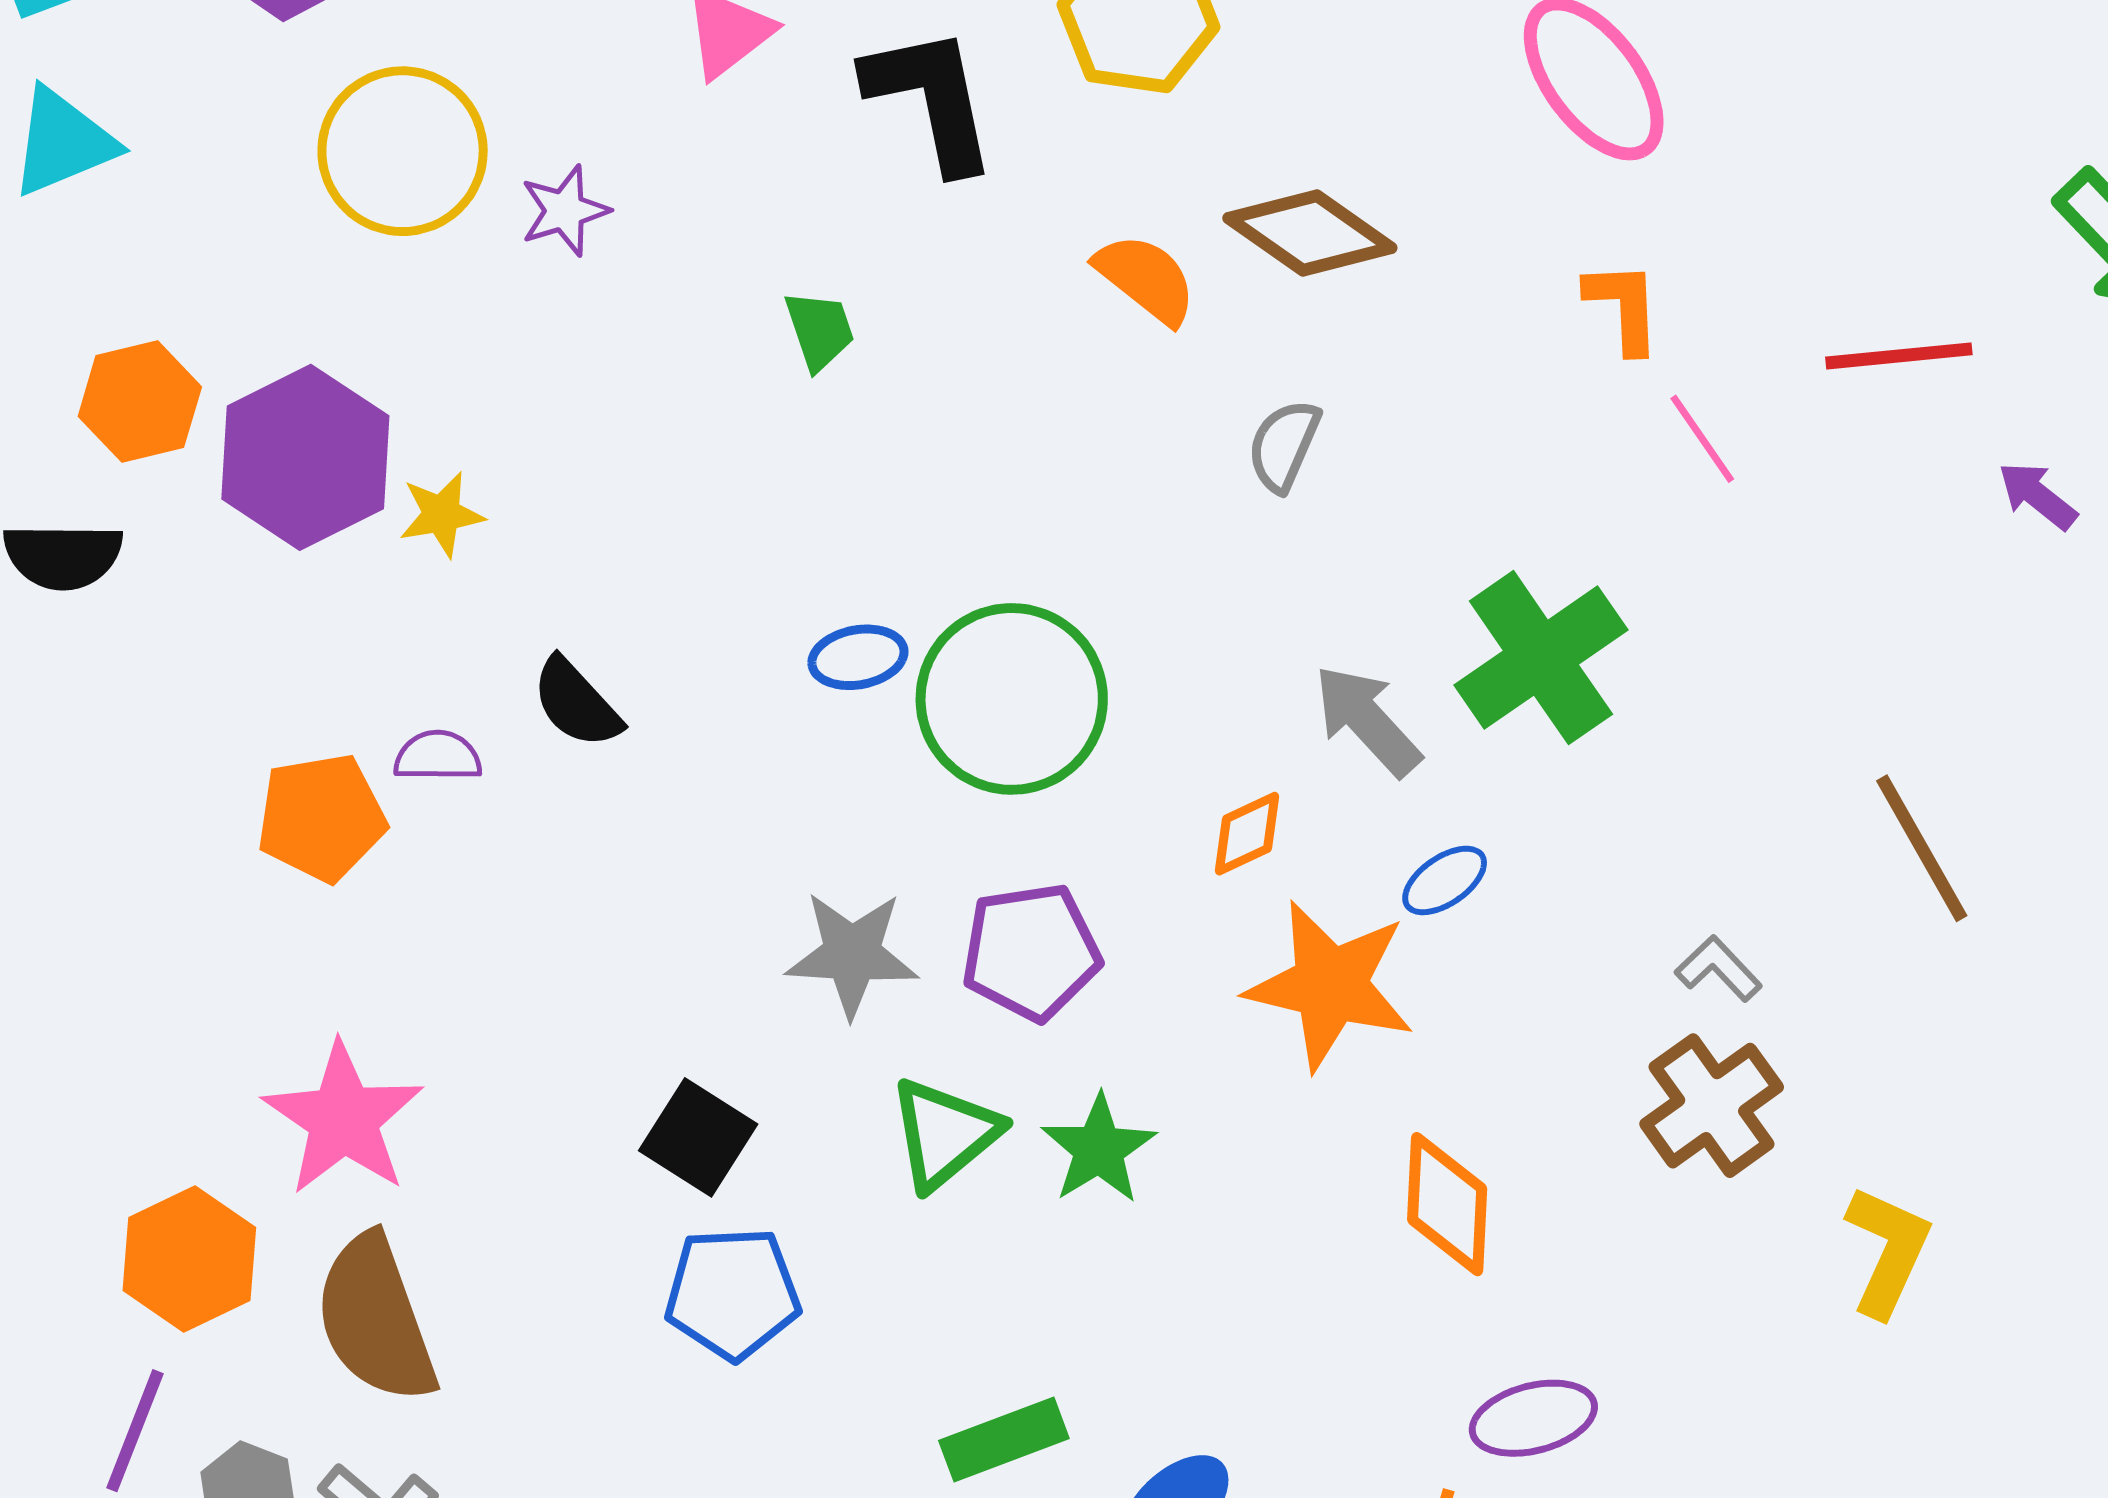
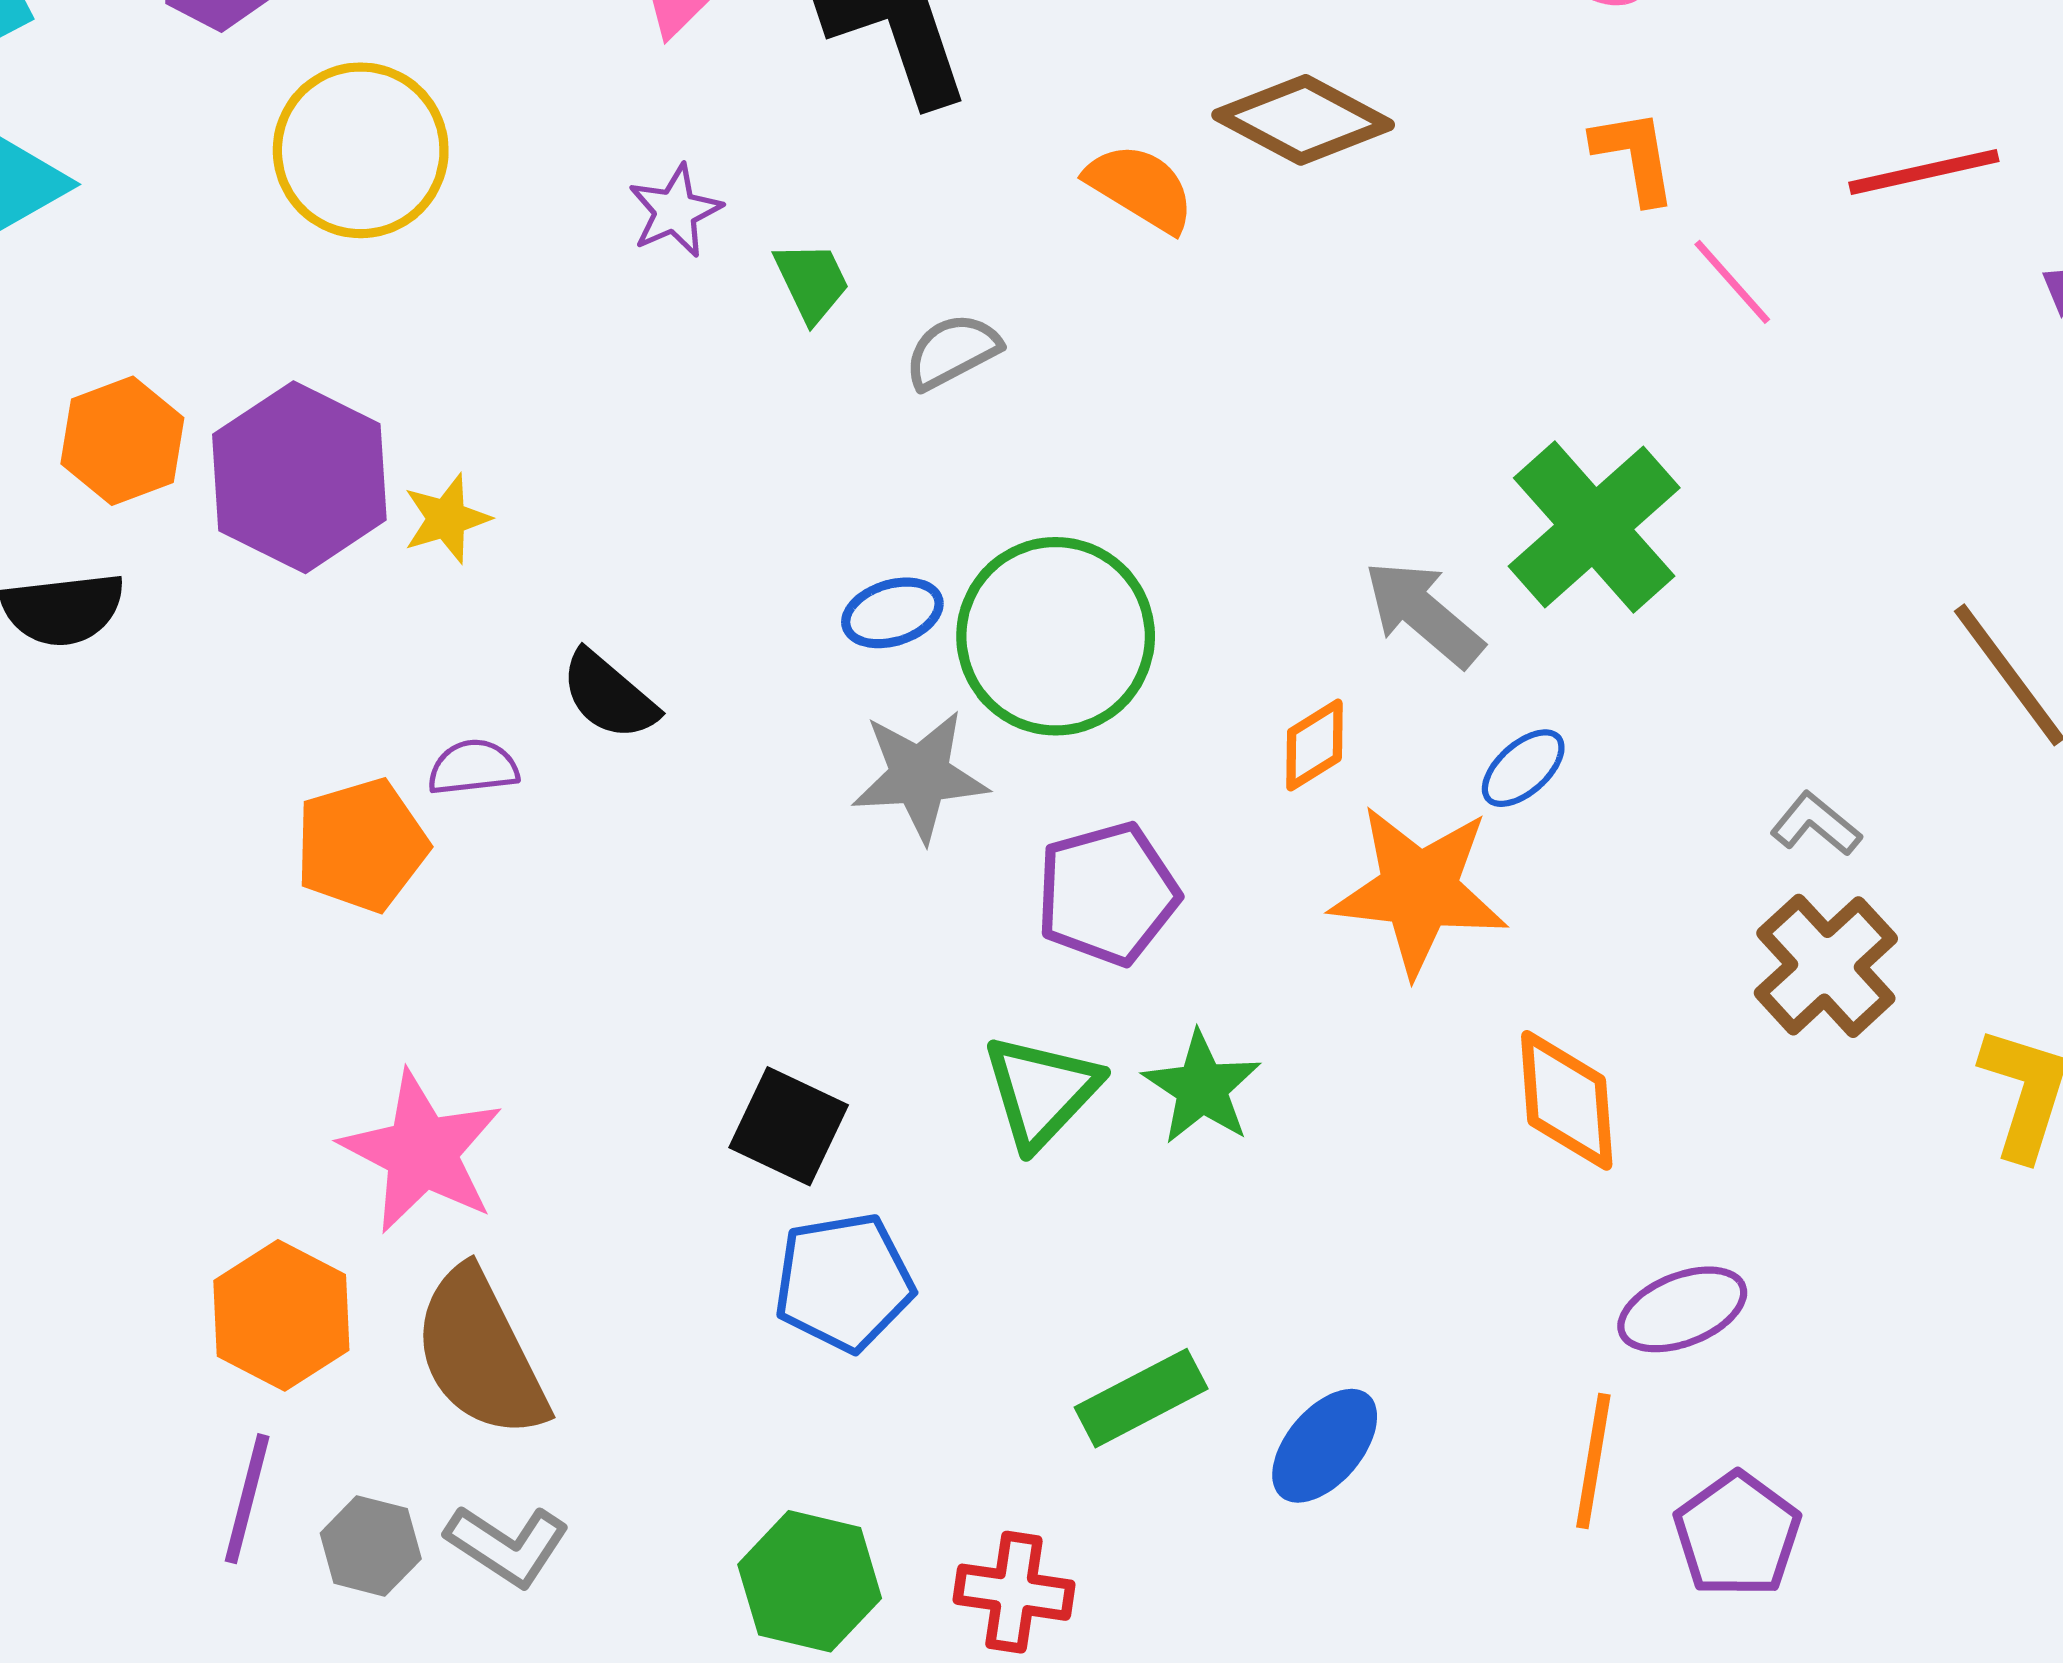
purple star: (565, 211) -> (675, 211), moved
gray semicircle: (1284, 445) -> (952, 351), moved, turned 46
gray star: (852, 954) -> (920, 776), moved

